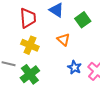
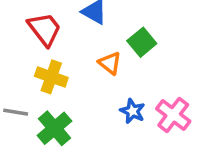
red trapezoid: (28, 18) -> (45, 29), turned -30
green square: (83, 20) -> (142, 42), moved

